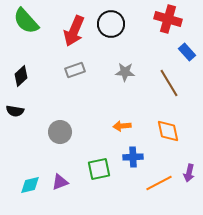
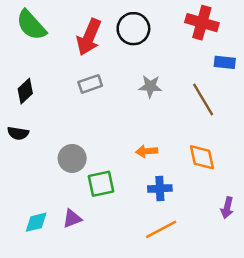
blue rectangle: (187, 52) -> (225, 62), turned -42
green square: (99, 169) -> (101, 184), moved
orange line: (159, 183) -> (161, 229), moved

